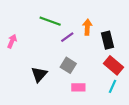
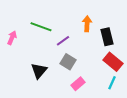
green line: (50, 21) -> (41, 27), moved
purple line: (67, 37) -> (63, 41), moved
pink rectangle: (78, 87) -> (78, 84), turned -40

